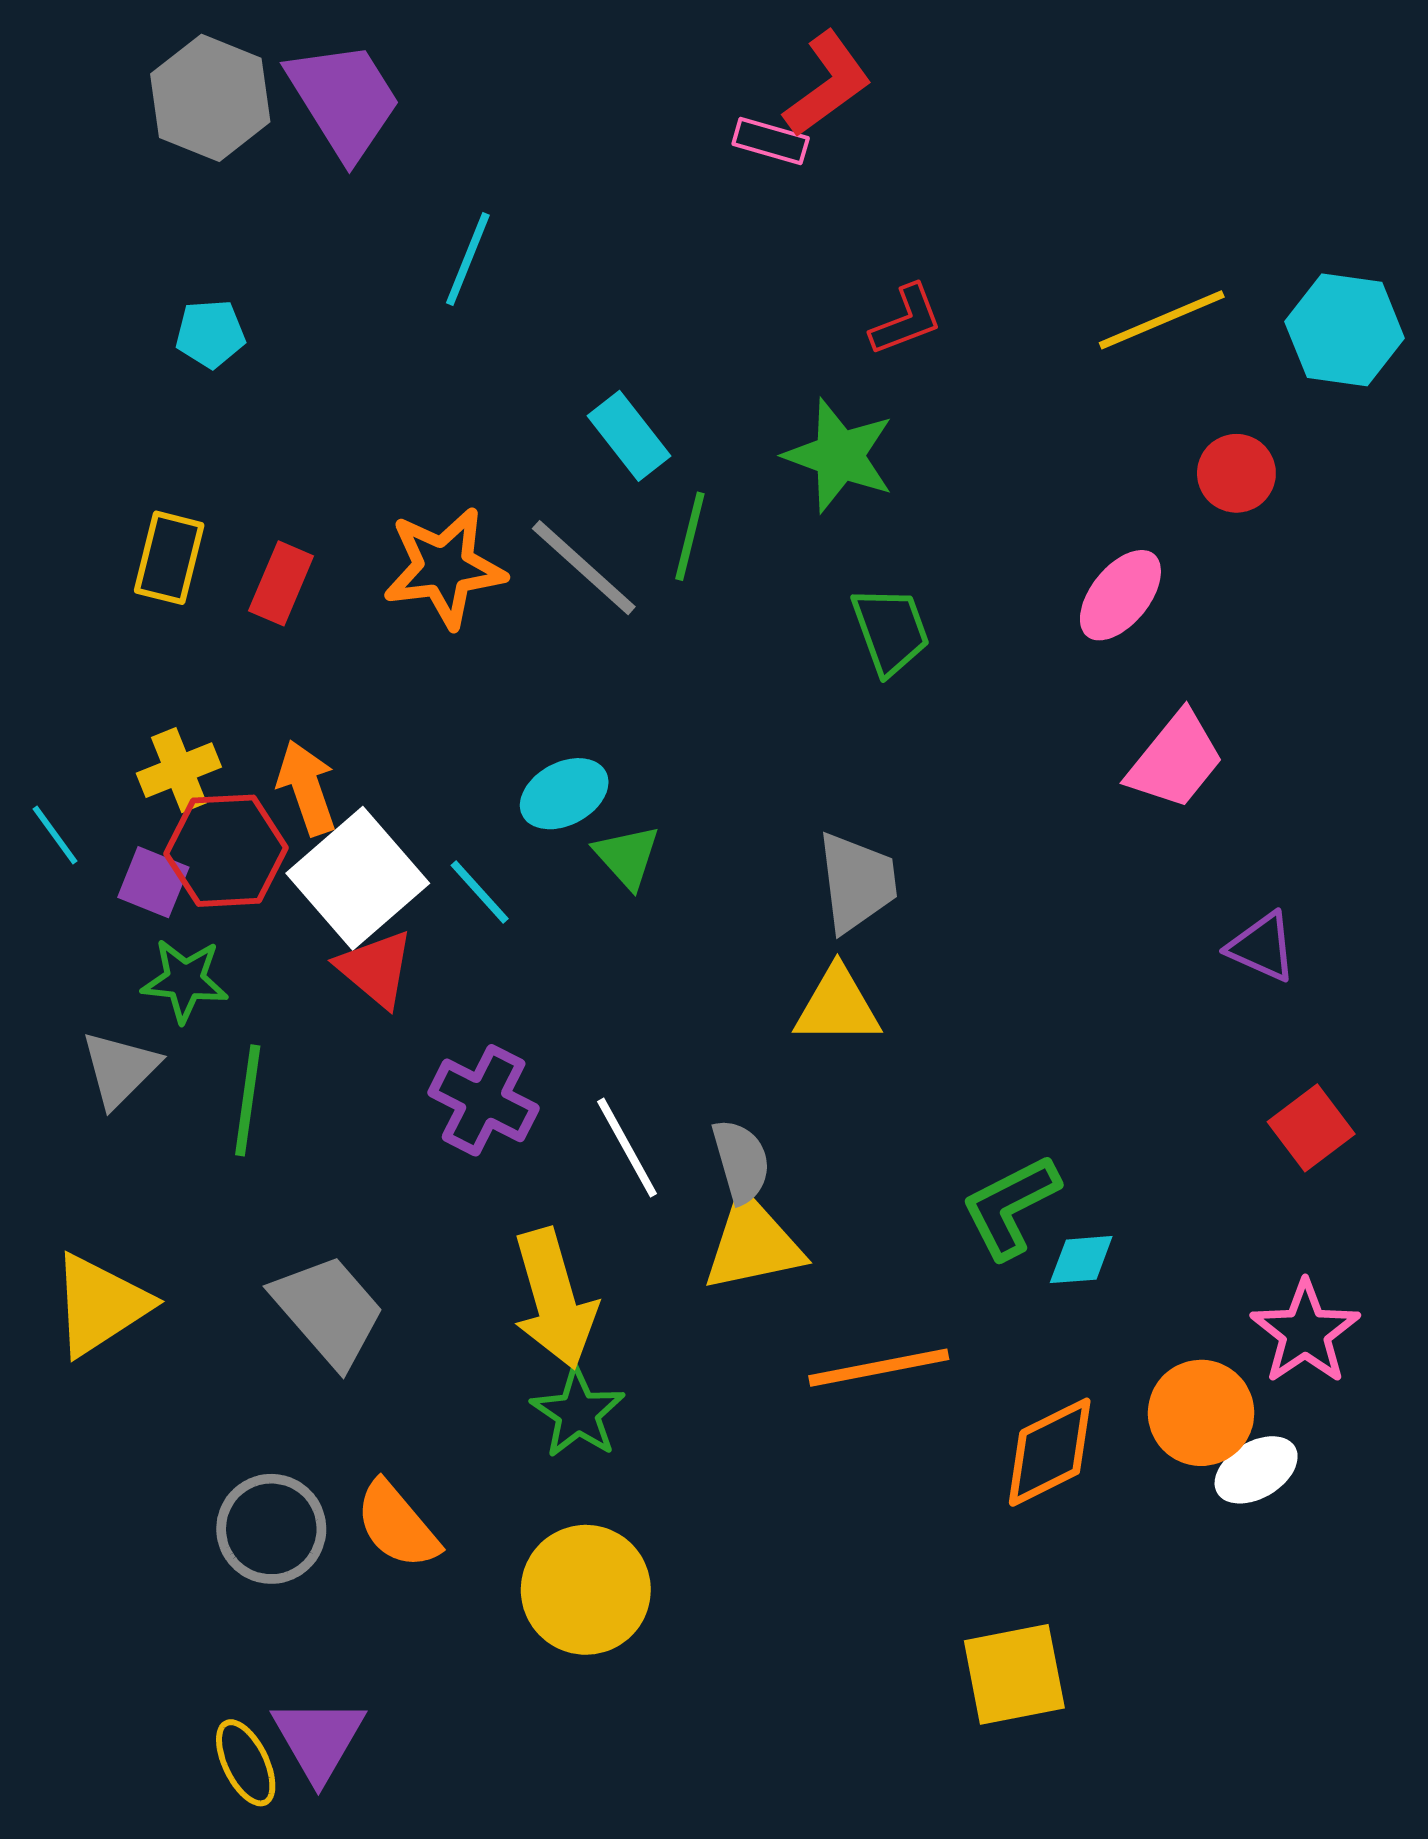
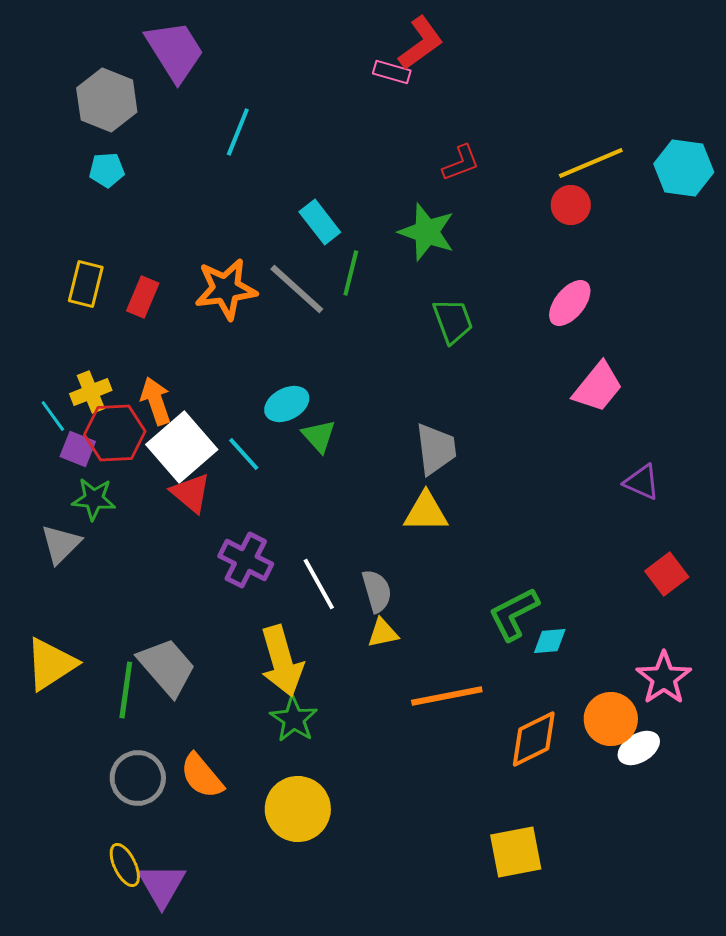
gray hexagon: (210, 98) -> (107, 100), moved
red circle: (1236, 473) -> (571, 205), moved
cyan line: (55, 835) -> (53, 416), moved
green line: (248, 1100) -> (126, 690), moved
yellow triangle: (753, 1244) -> (383, 633), size x0.6
yellow ellipse: (246, 1763) -> (125, 865), moved

